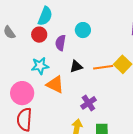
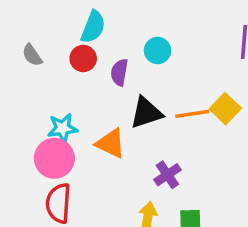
cyan star: (40, 66) -> (63, 128), moved
black triangle: (76, 67) -> (146, 113), size x1.5

